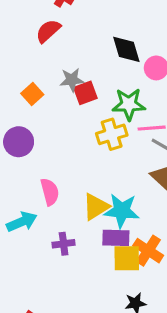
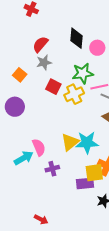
red semicircle: (48, 31) -> (40, 44), moved
black diamond: (126, 49) -> (77, 38), turned 30
red square: (85, 93) -> (53, 87), moved, turned -35
pink semicircle: (50, 192) -> (39, 147), moved
purple rectangle: (116, 238) -> (85, 183), moved

